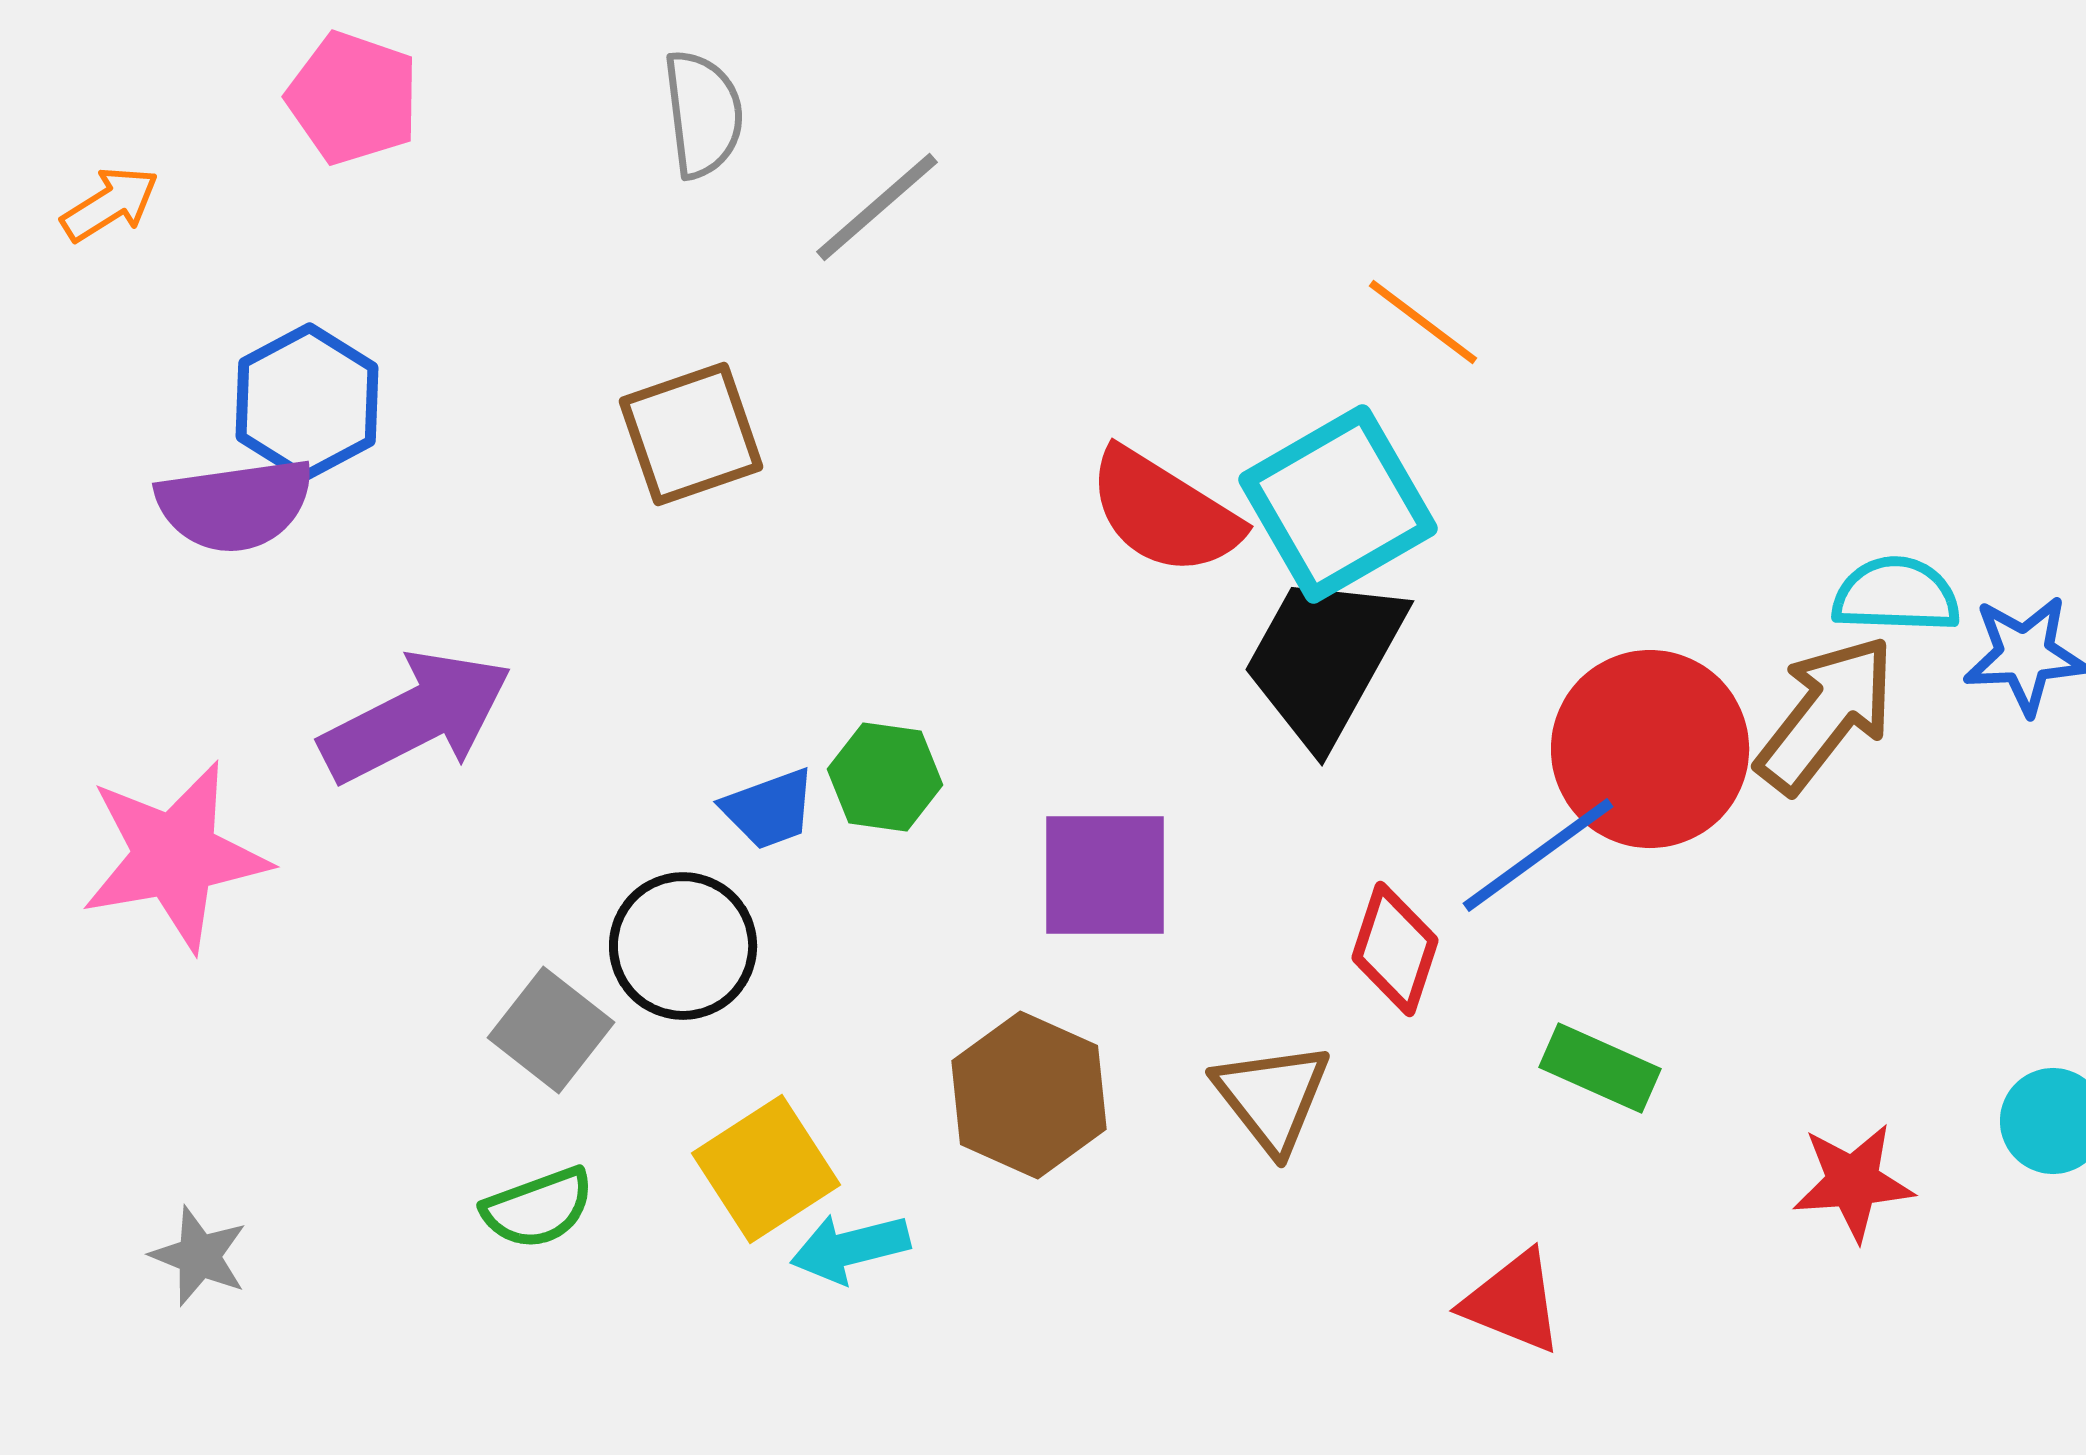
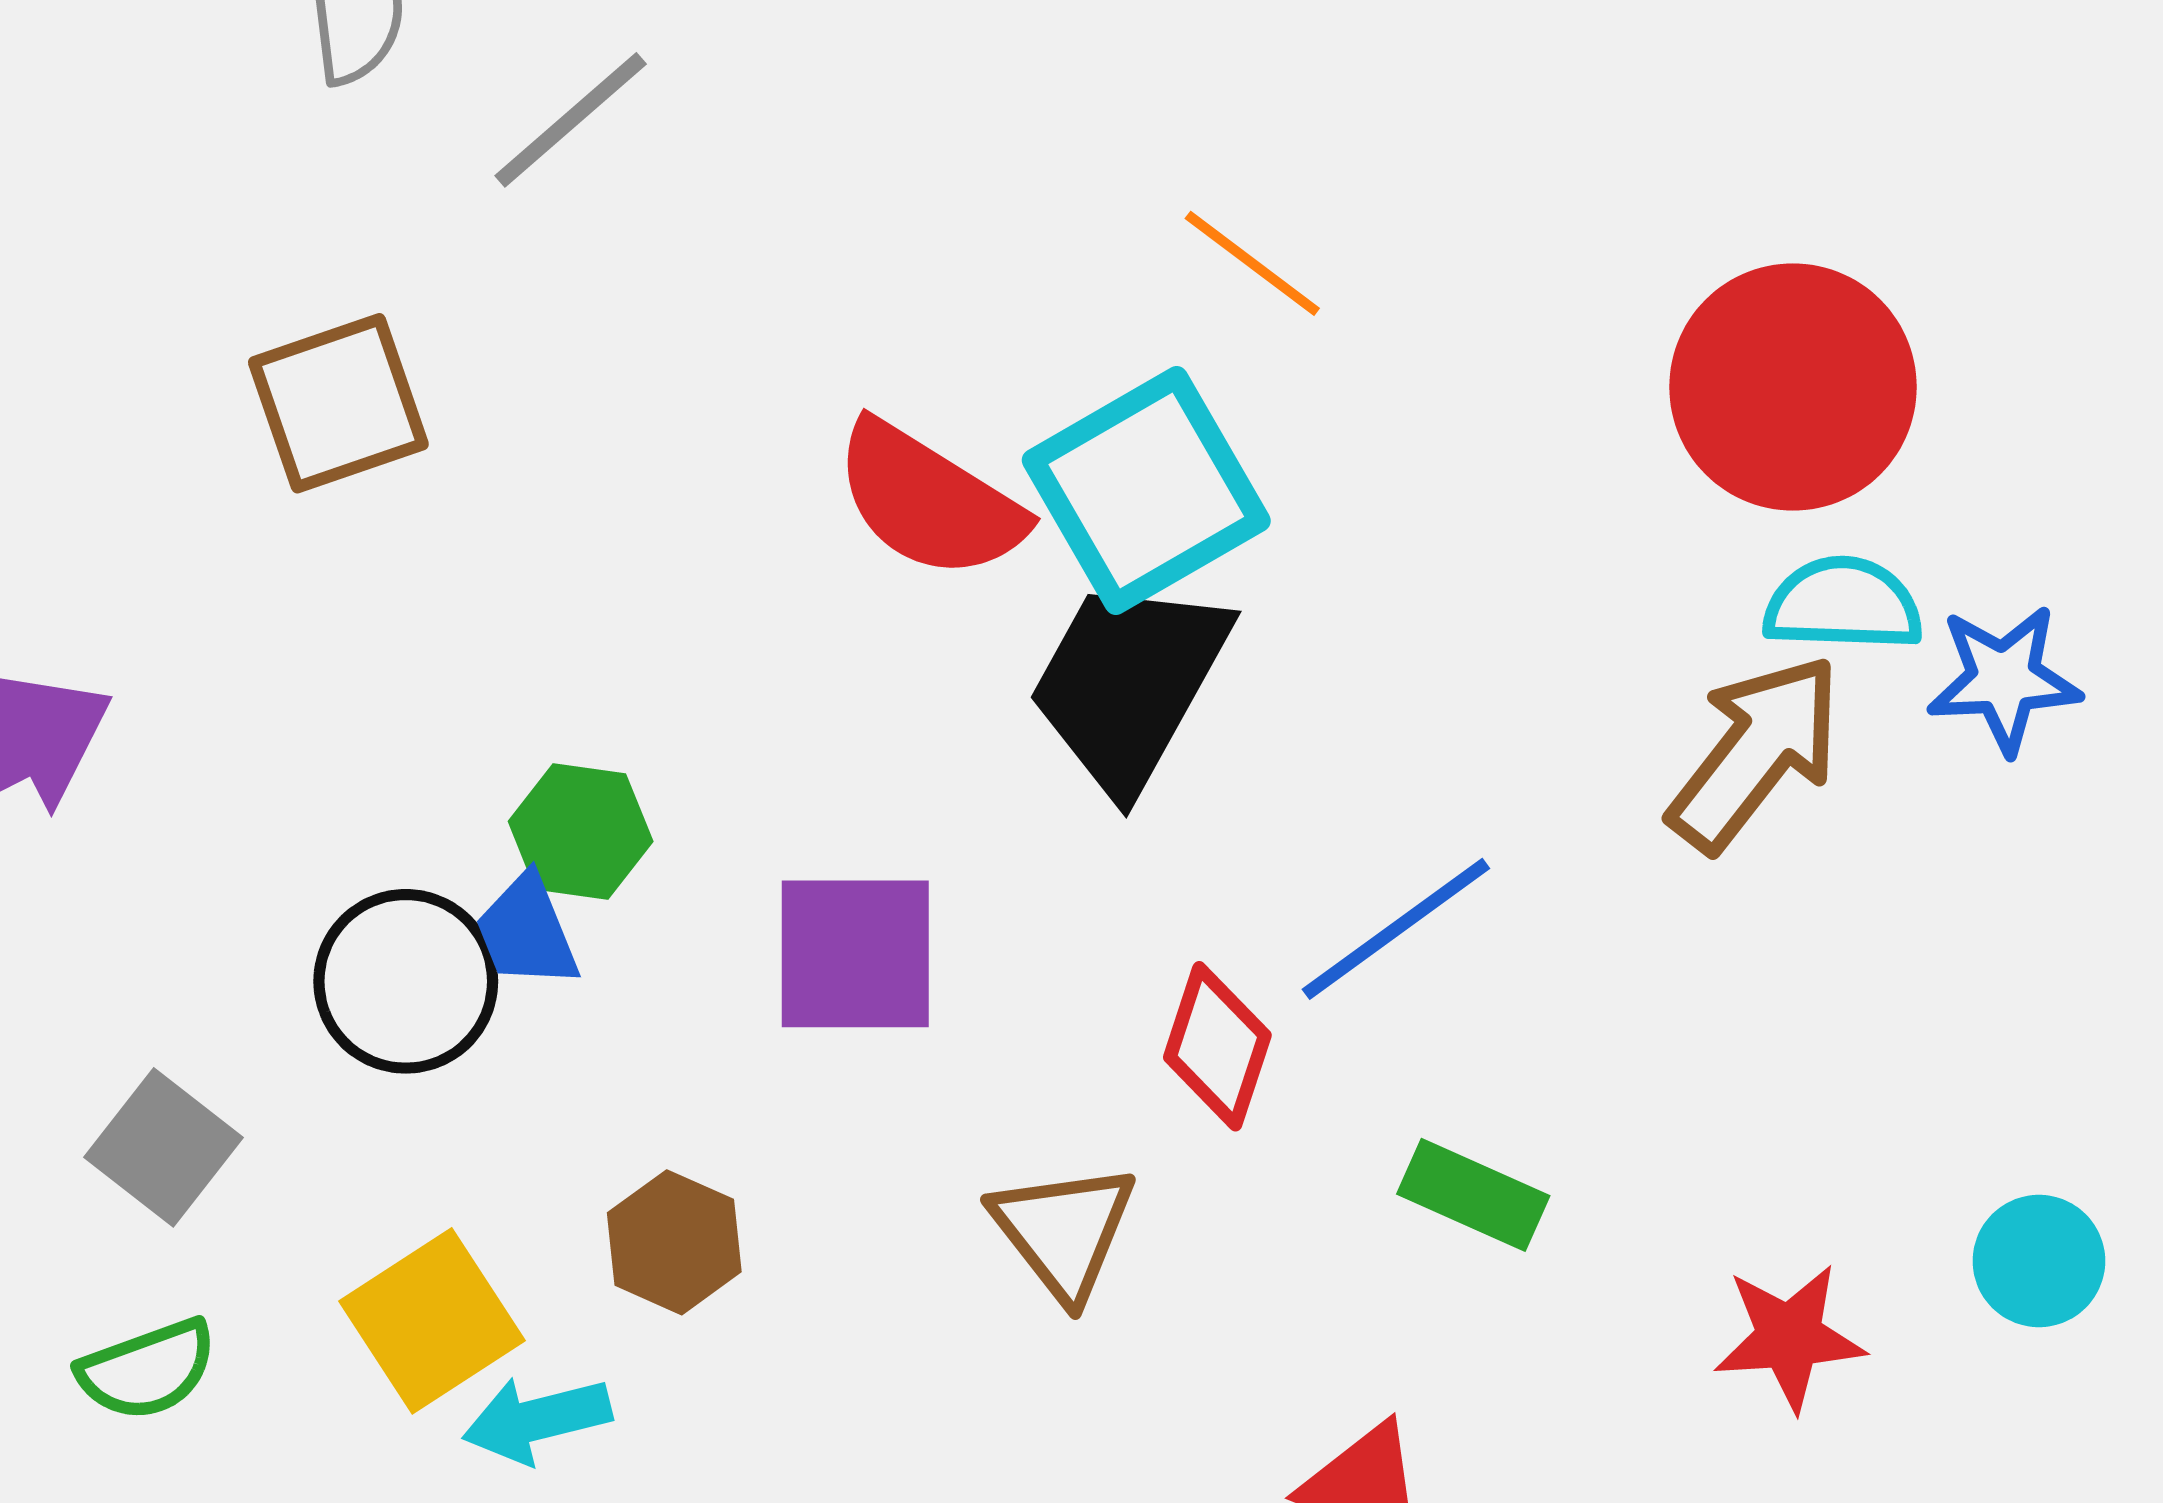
red circle: (1650, 749) -> (1793, 387), moved
blue trapezoid: (769, 809) -> (527, 931), moved, turned 88
black circle: (683, 946) -> (406, 981), moved
brown hexagon: (1029, 1095) -> (674, 1242), moved, size x0.7

